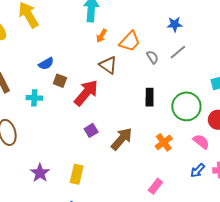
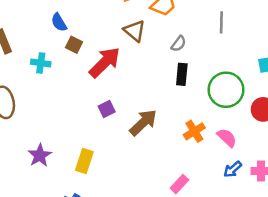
gray line: (178, 52) -> (221, 22), turned -54
gray semicircle: (152, 57) -> (179, 44), moved, turned 64
blue semicircle: (46, 64) -> (59, 22), turned 84
pink semicircle: (201, 142) -> (227, 138), moved

